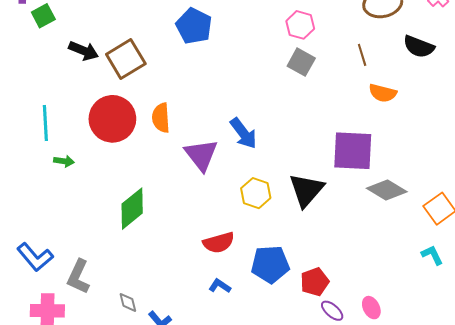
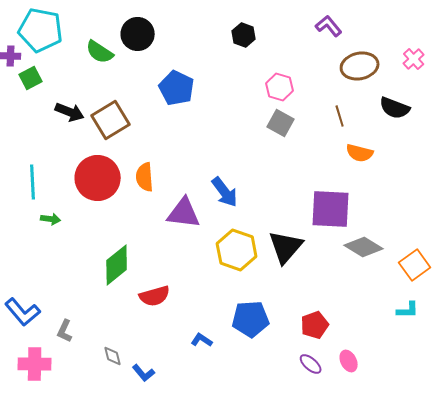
purple triangle: (201, 155) -> (184, 213), turned -45
yellow hexagon: (256, 193) -> (237, 250), size x1.4
red semicircle: (219, 243) -> (155, 296), moved
cyan L-shape: (432, 255) -> (408, 310), turned 115
gray L-shape: (78, 277) -> (65, 331), size x0.7
red pentagon: (315, 282) -> (315, 325), moved

